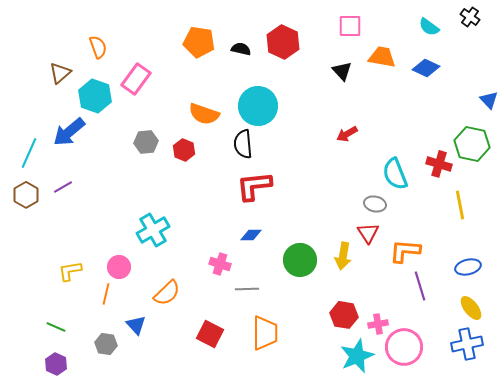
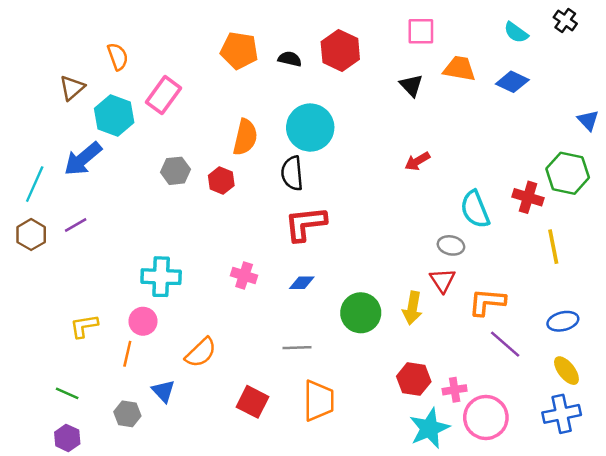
orange semicircle: (204, 114) -> (245, 137), turned -96
cyan cross: (153, 230) -> (161, 277), moved, turned 32
pink cross: (220, 264) -> (244, 276), moved
purple line: (420, 286) -> (505, 344), turned -32

